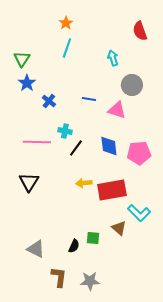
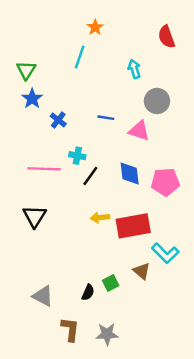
orange star: (66, 23) -> (95, 27), moved
green square: (93, 238) -> (111, 283), turned -32

